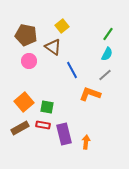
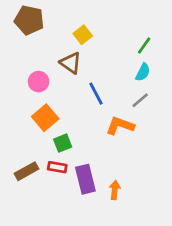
brown pentagon: (26, 35) -> (29, 20), moved
orange square: (24, 102) -> (45, 118), moved
green square: (47, 107) -> (63, 143), turned -32

